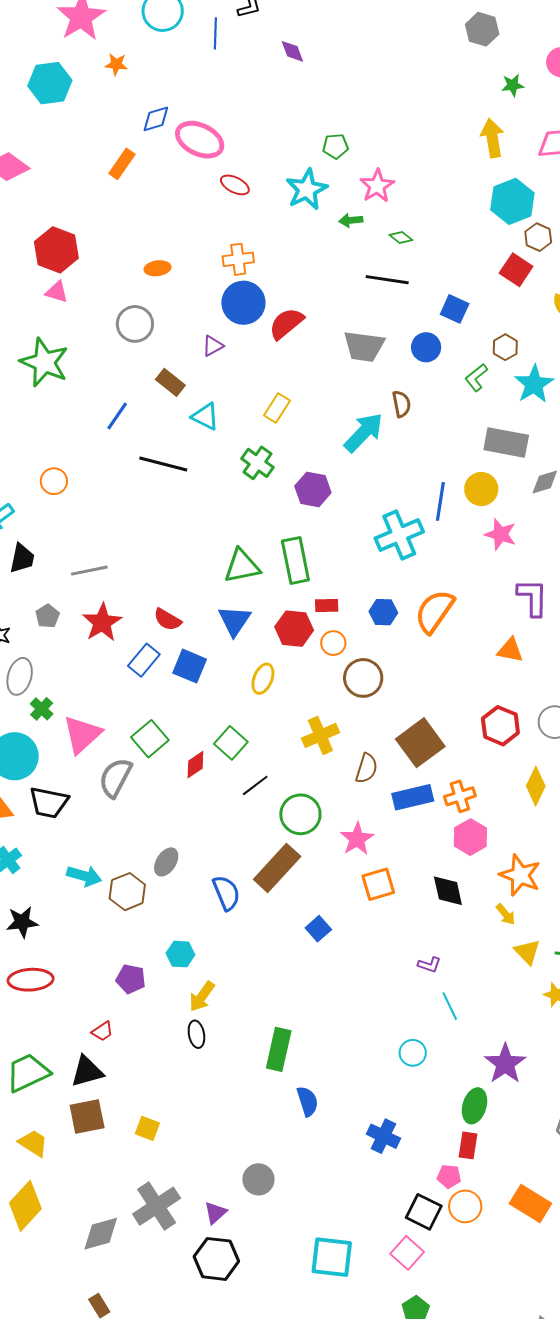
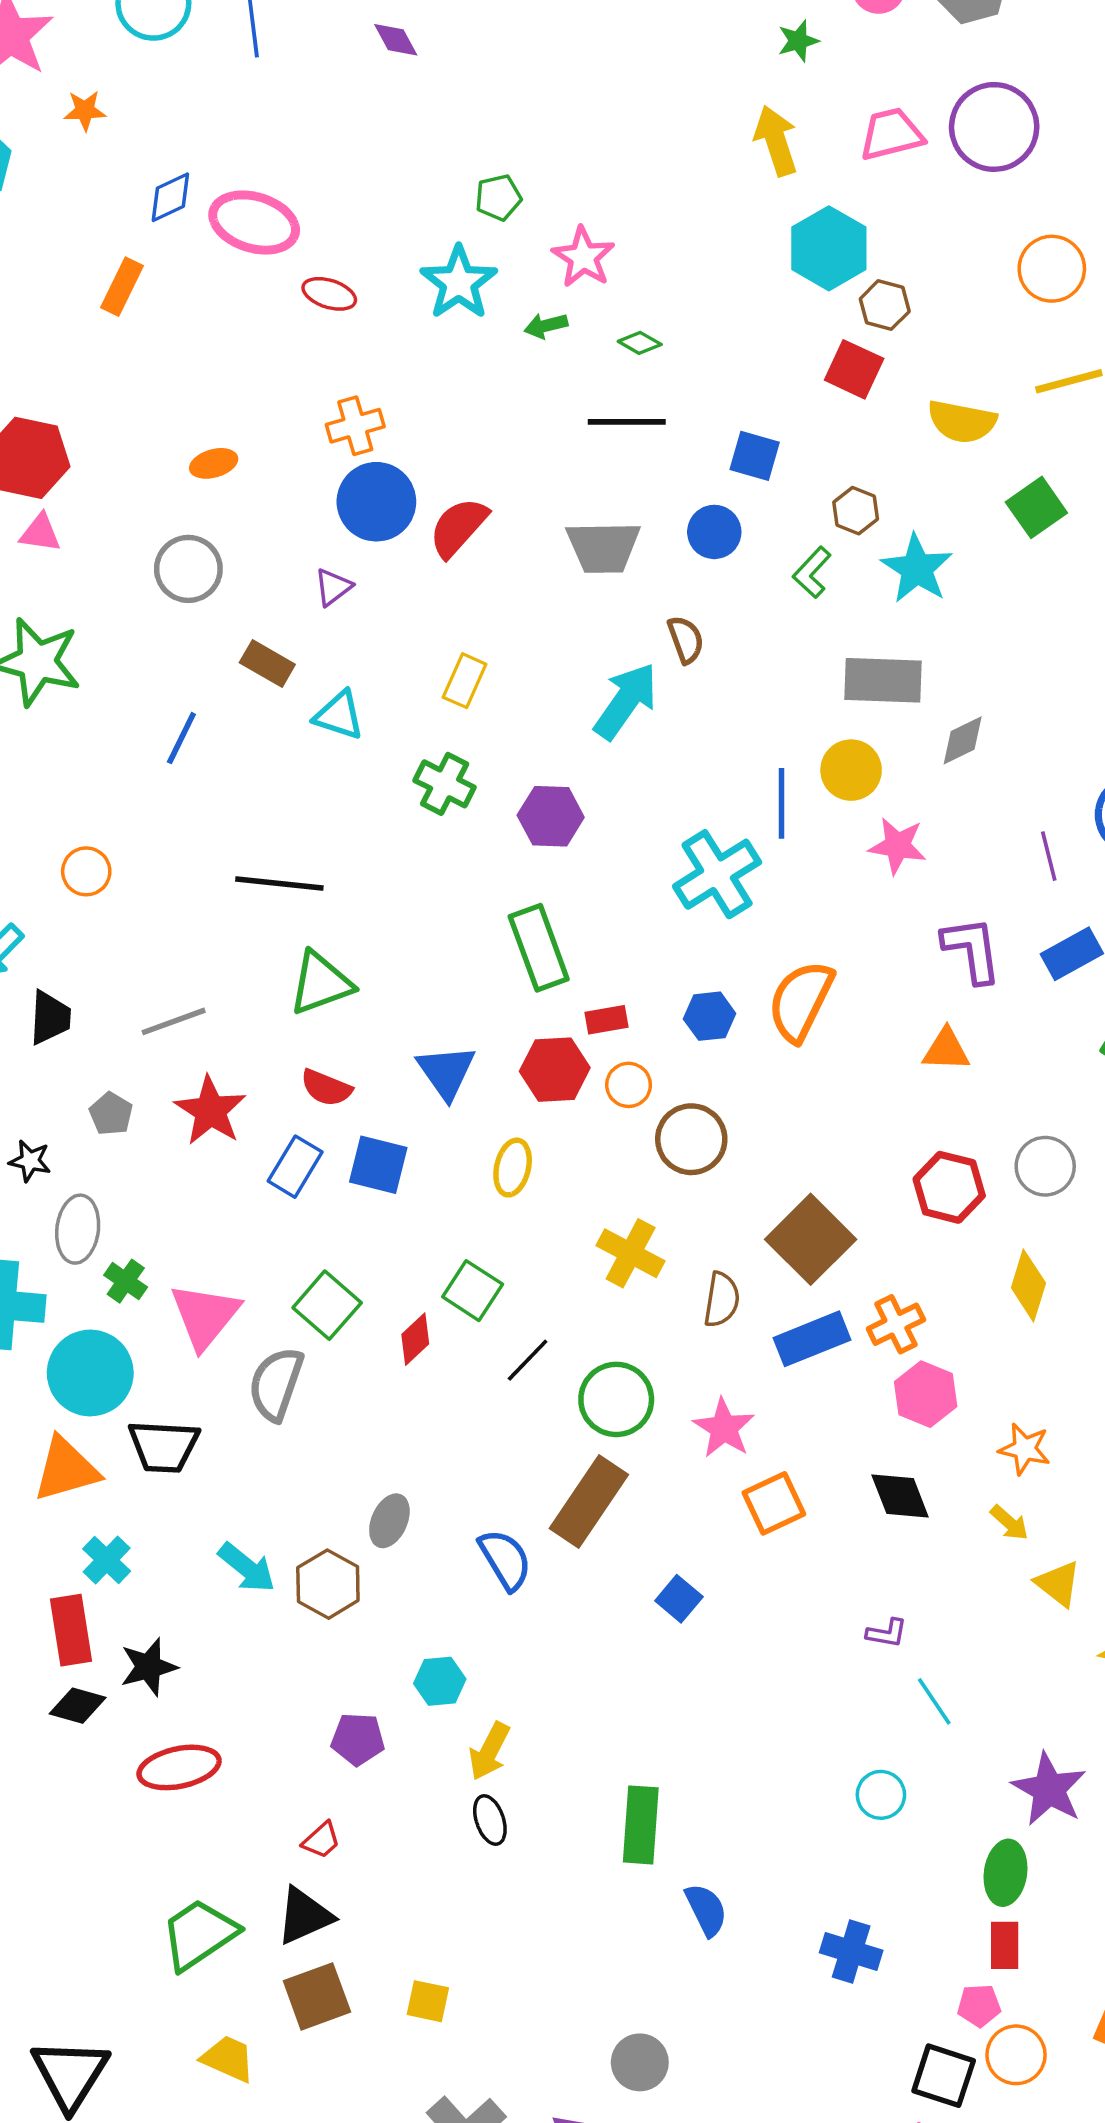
black line: (163, 464) -> (279, 884), moved
green triangle: (242, 566) -> (321, 983), moved
yellow cross: (320, 735) -> (631, 1253), turned -30
orange star: (520, 875) -> (1025, 1449), size x0.7
cyan arrow: (84, 876) -> (247, 1568), turned 32

